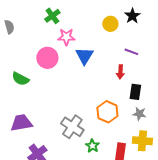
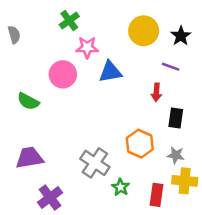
black star: (132, 16) -> (181, 36), moved
yellow circle: (110, 24) -> (144, 31), size x1.5
blue triangle: (84, 56) -> (110, 72), turned 48
gray star: (139, 114) -> (176, 155), moved

